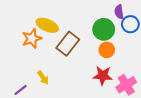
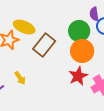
orange circle: (107, 50) -> (82, 51), size x1.5
red star: (103, 76) -> (78, 76), turned -30

